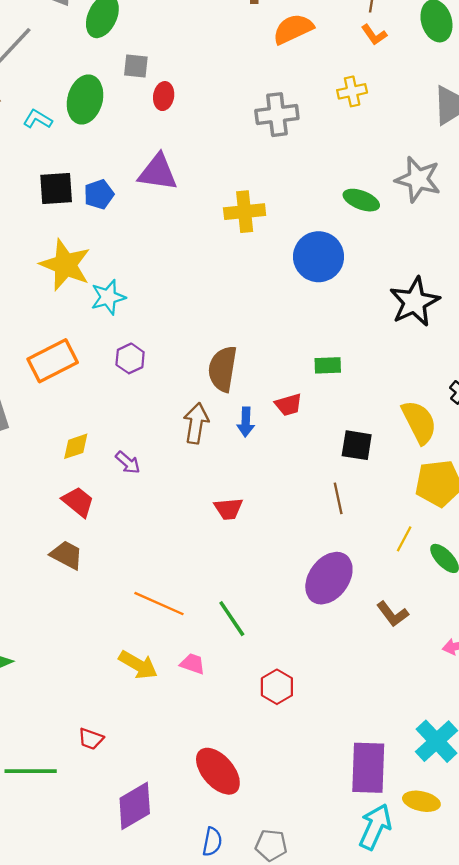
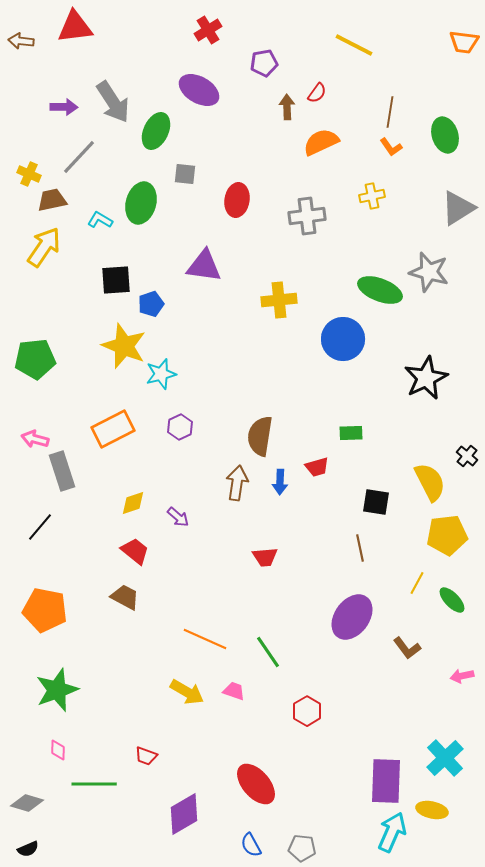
red ellipse: (164, 96) -> (237, 200), moved, size x1.4
blue pentagon: (99, 194) -> (151, 304), moved
green ellipse: (361, 200) -> (380, 290), size x1.4
blue semicircle: (212, 842) -> (251, 845), turned 140

